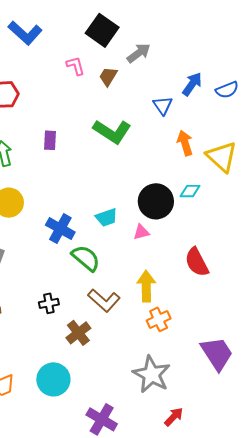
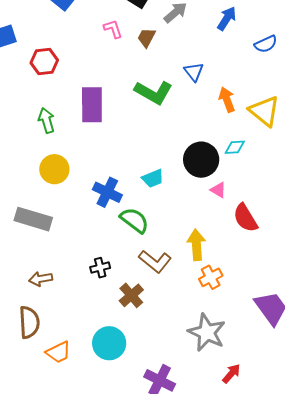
blue arrow: (192, 84) -> (227, 18), moved
blue triangle: (163, 105) -> (194, 72), moved
purple rectangle: (50, 140) -> (92, 105), size x1.8
pink triangle: (141, 232) -> (218, 190), moved, turned 48

